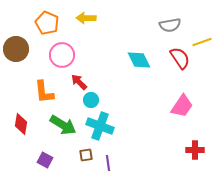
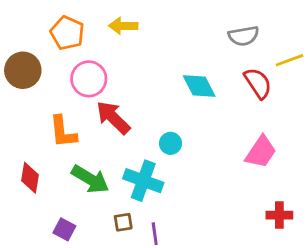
red arrow: (79, 82) -> (113, 118), size x1.5
cyan circle: (91, 100) -> (170, 143), moved

